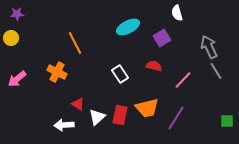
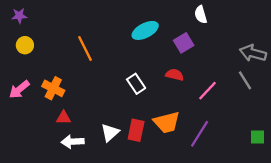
yellow circle: (11, 38) -> (25, 45), moved
gray arrow: (209, 47) -> (253, 53), moved, turned -50
orange cross: (57, 72) -> (53, 88), moved
red triangle: (78, 104) -> (63, 118), moved, turned -32

